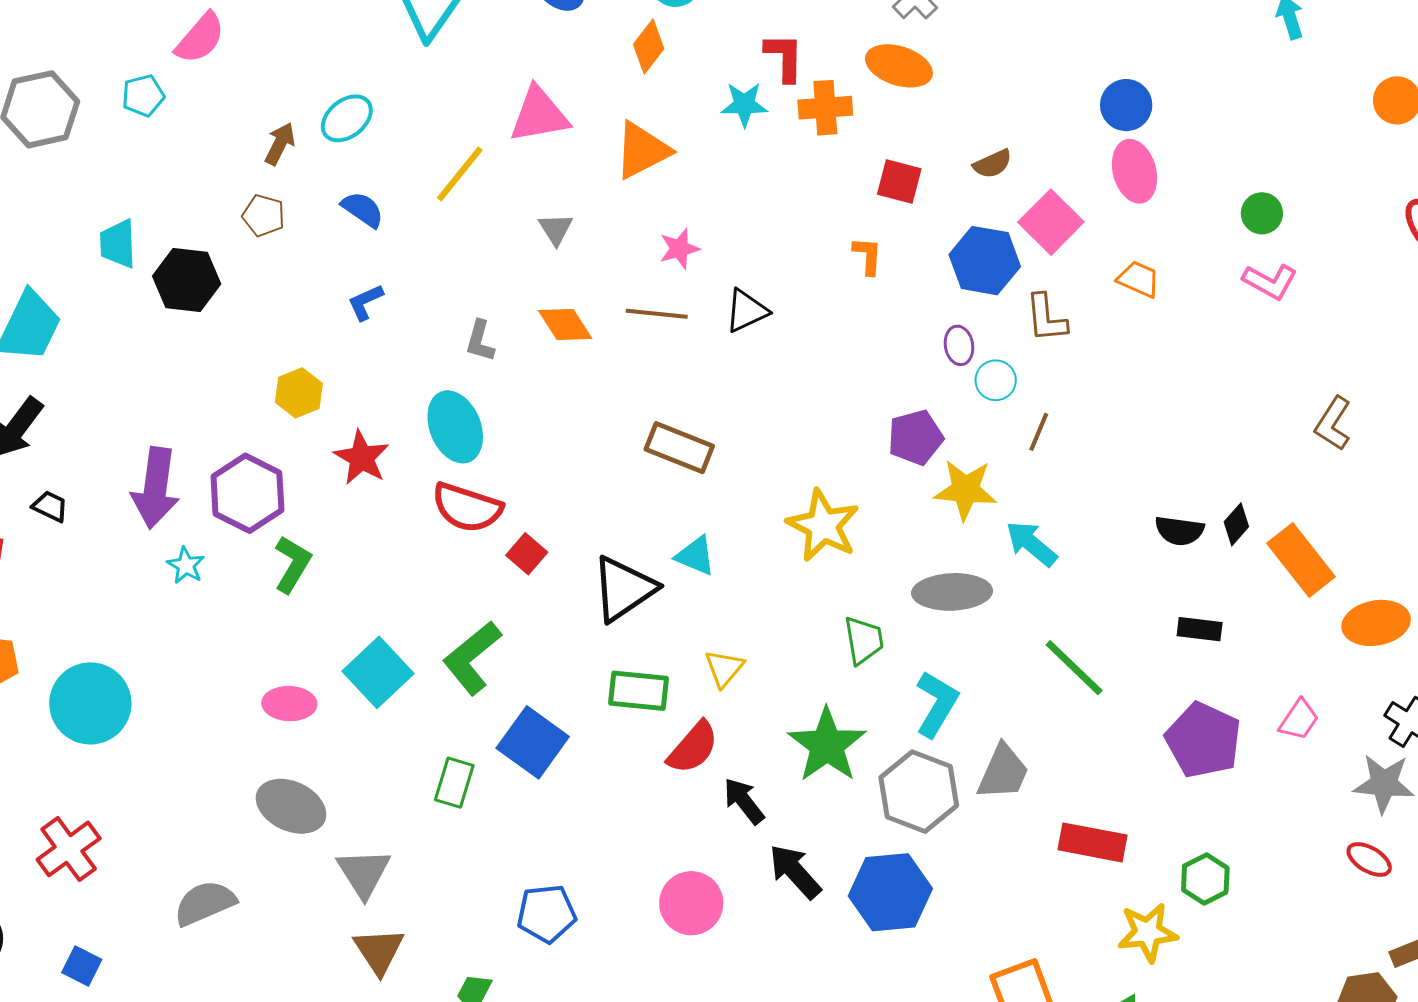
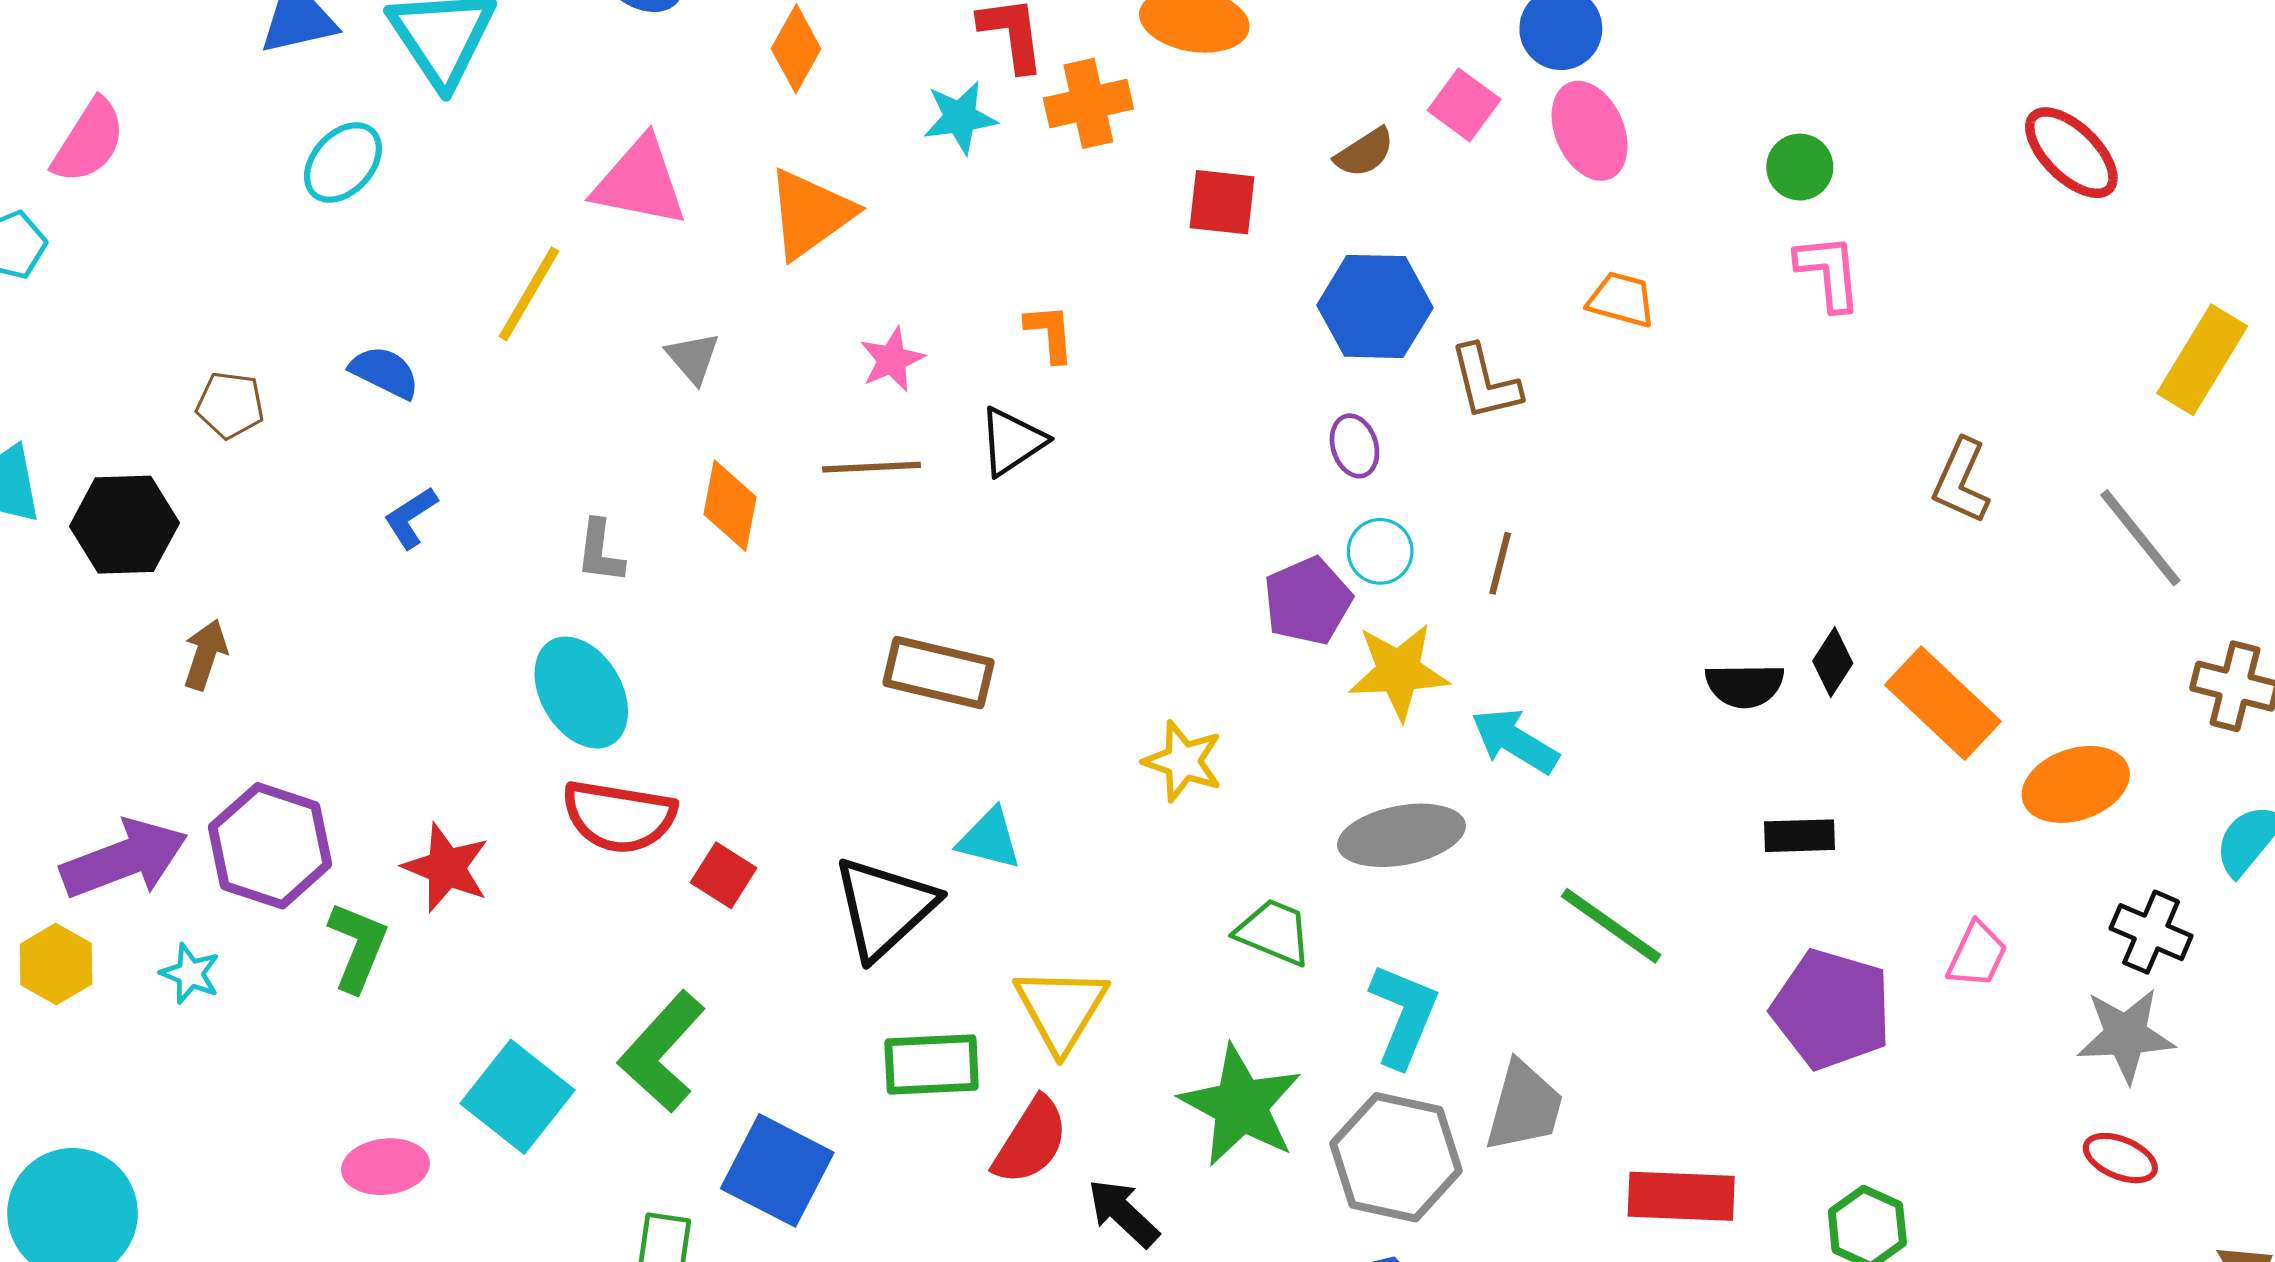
pink triangle: (539, 115) -> (640, 182), turned 30
cyan ellipse: (347, 118) -> (343, 162), moved
brown arrow: (280, 144) -> (205, 655), moved
pink square: (1051, 222) -> (1464, 105), moved, size x0.7
orange L-shape: (868, 256) -> (1050, 333), moved
pink L-shape: (1270, 281) -> (1829, 272), turned -116
orange diamond: (565, 324) -> (730, 506), turned 52
cyan circle: (996, 380) -> (1380, 551), moved
yellow hexagon: (299, 393) -> (56, 964), moved
red star: (362, 458) -> (446, 868), moved
purple arrow: (155, 488) -> (124, 859), turned -110
yellow star: (823, 526) -> (1183, 761), size x0.7
green trapezoid: (864, 640) -> (1274, 932), turned -50
yellow triangle: (724, 668) -> (1061, 1009), size x1.5

